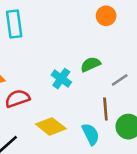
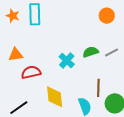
gray line: (120, 80) -> (112, 52), moved
yellow diamond: (51, 126) -> (55, 97), turned 40

